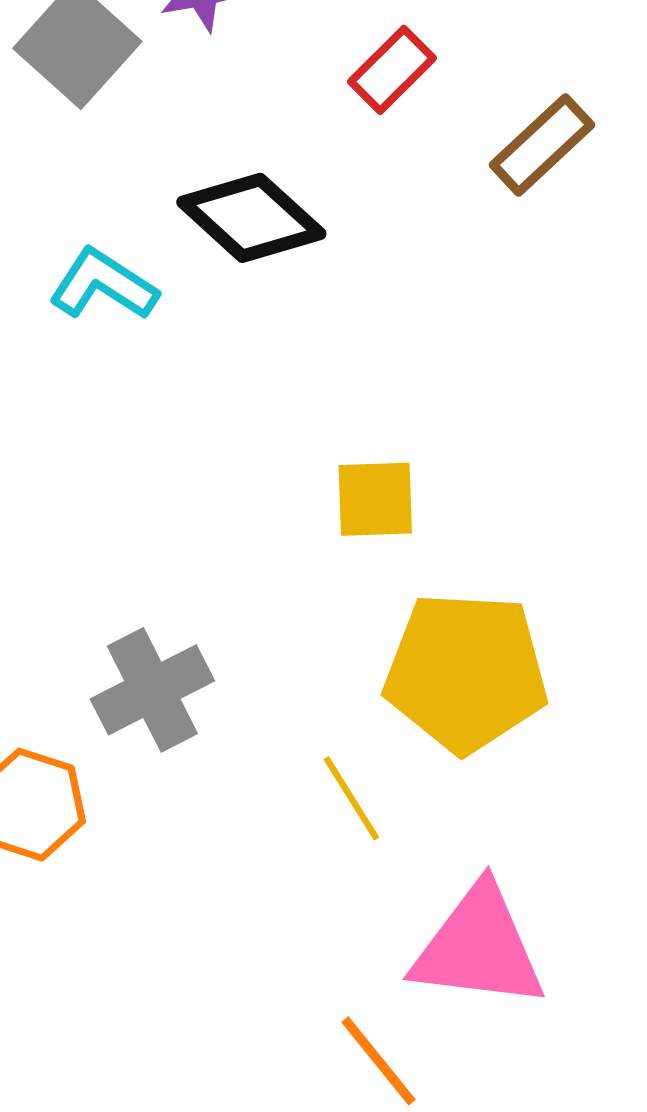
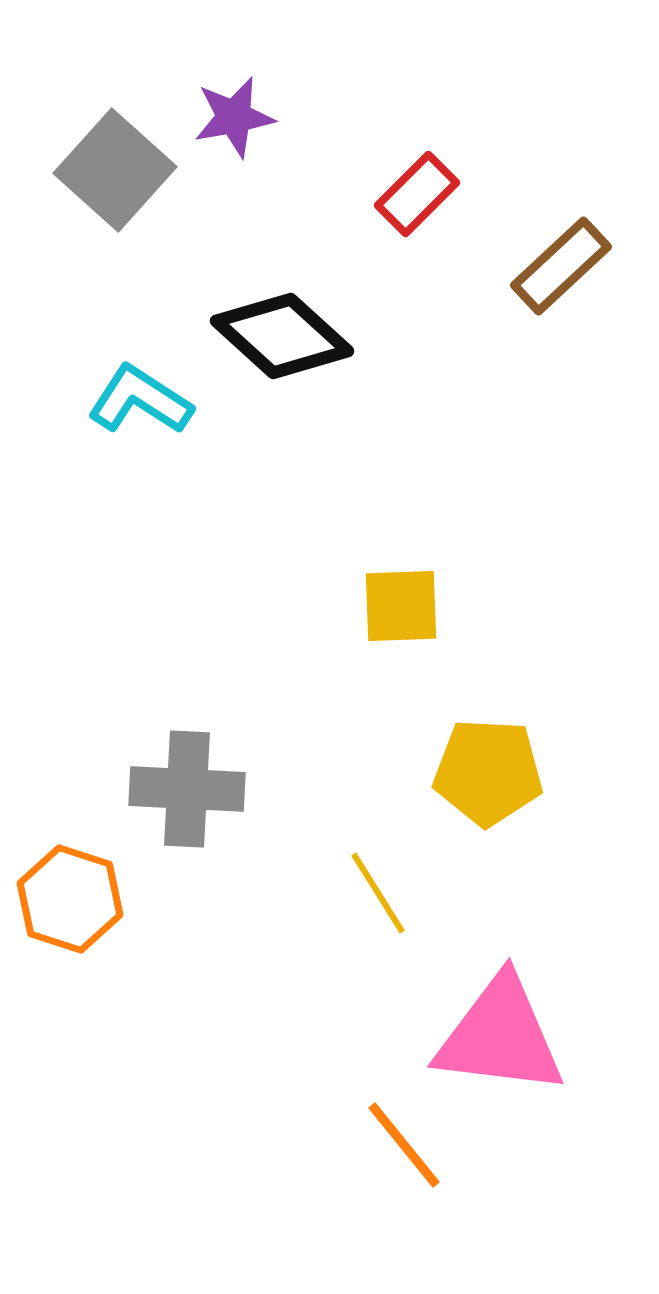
yellow pentagon: (466, 672) -> (488, 772), size x0.7
gray cross: (152, 690) -> (187, 789), turned 30

